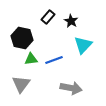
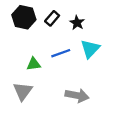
black hexagon: (22, 38) -> (24, 17), moved
blue line: (54, 60) -> (61, 53), moved

